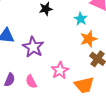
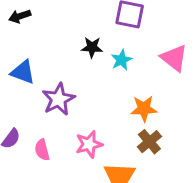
cyan star: (81, 19) -> (121, 60), moved

